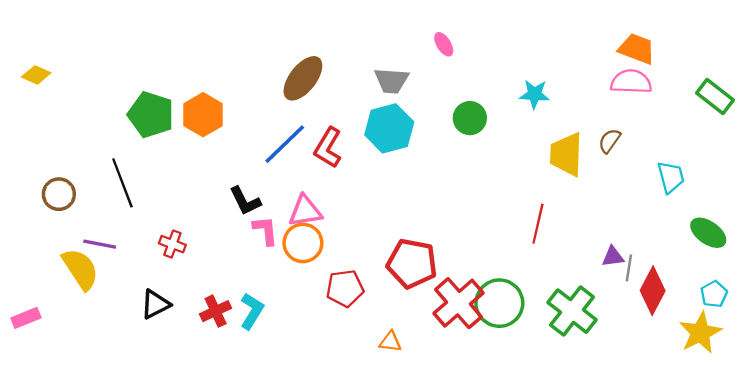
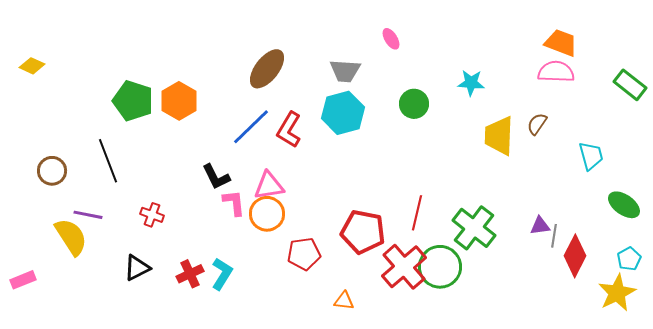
red line: (538, 224) -> (417, 213), moved
green cross: (572, 311) -> (474, 228), moved

